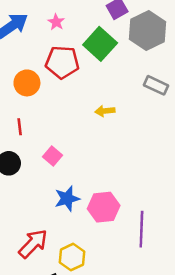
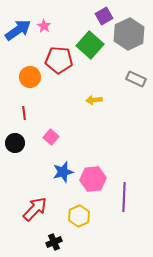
pink star: (56, 22) -> (44, 26), moved
yellow hexagon: (72, 257) -> (79, 216), moved

